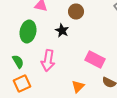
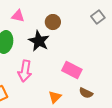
black star: (62, 31) -> (39, 41), size x1.5

